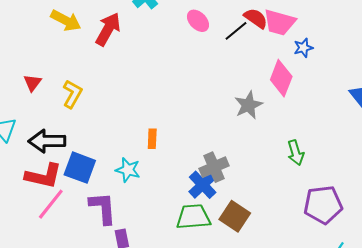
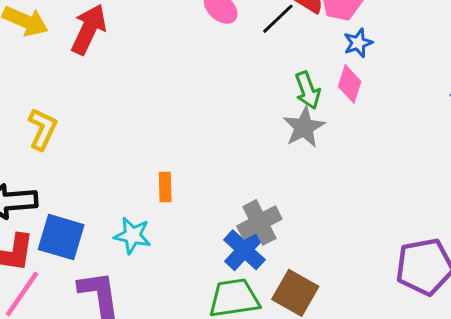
blue star: (303, 48) -> (358, 43), moved
pink diamond: (281, 78) -> (350, 84), size x0.7
green arrow: (296, 153) -> (308, 90), moved

